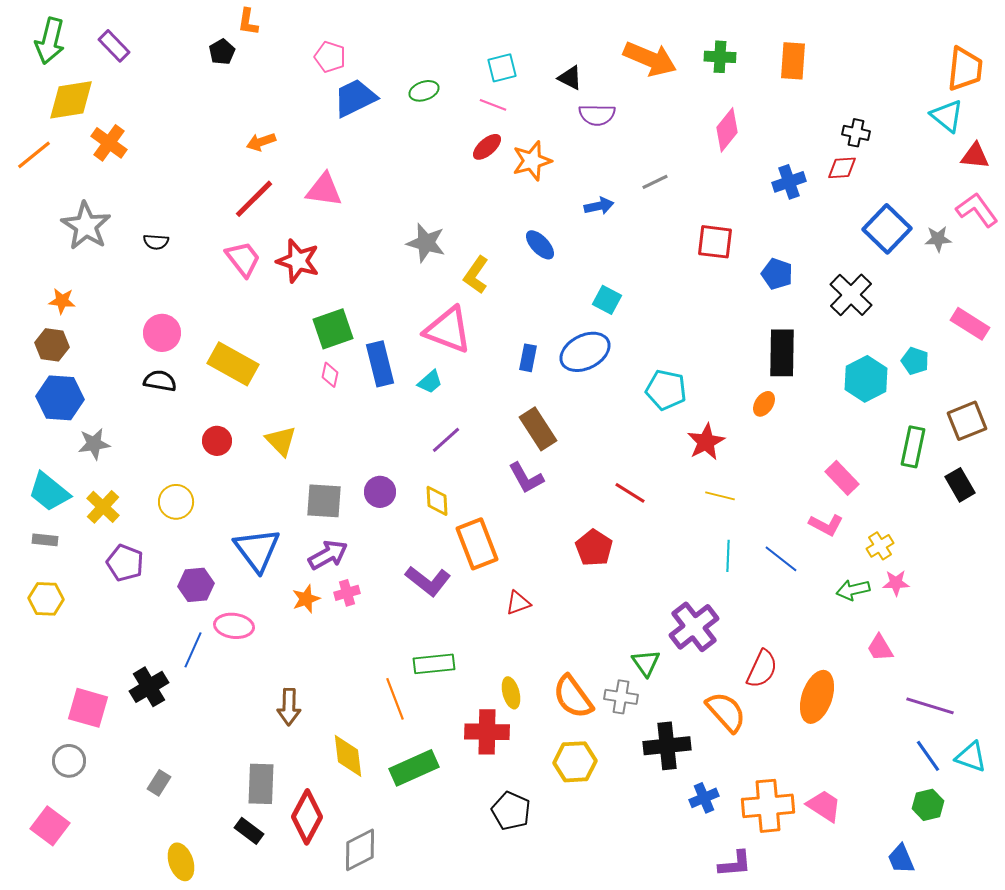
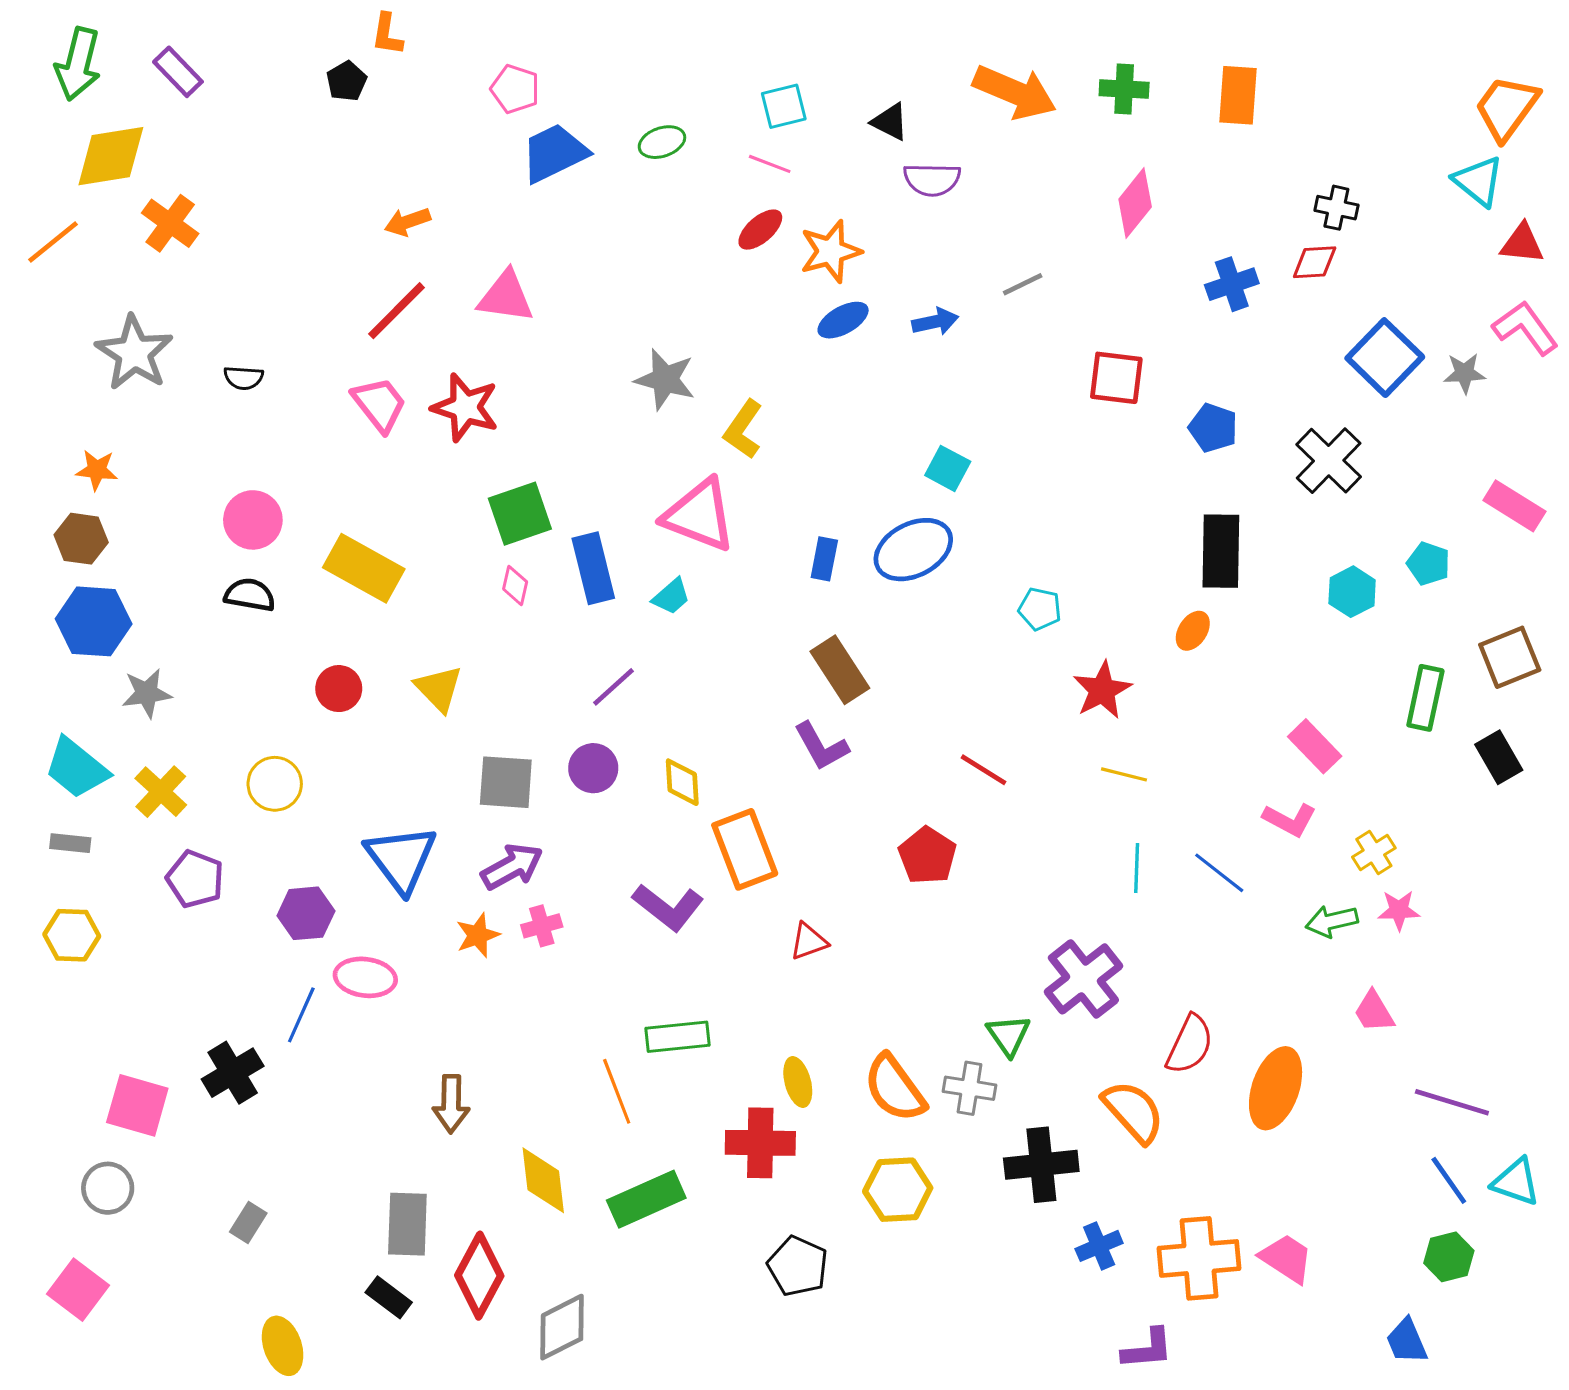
orange trapezoid: (965, 69) -> (1507, 108), turned -150
blue ellipse: (540, 245) -> (843, 320), moved, turned -76
cyan hexagon: (866, 379) -> (1352, 592), size x0.7
cyan pentagon: (666, 390) -> (1040, 609), size x0.7
purple line: (446, 440) -> (614, 687), moved

